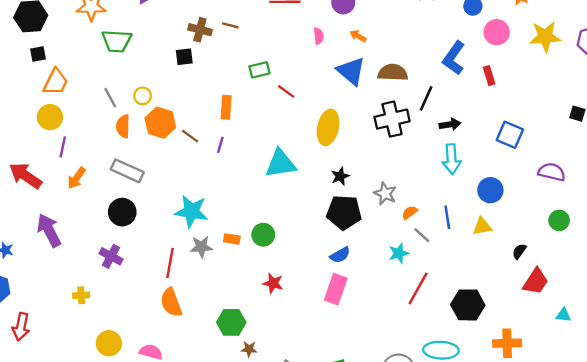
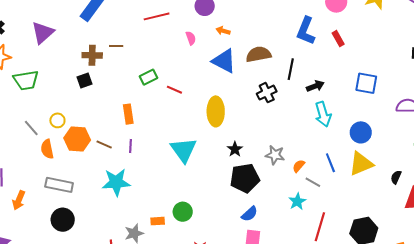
black cross: (392, 119) -> (267, 93), size x0.7
cyan triangle: (281, 164) -> (184, 150), turned -44
cyan star: (191, 211) -> (116, 182), moved
yellow triangle: (482, 226) -> (361, 164), size x1.5

